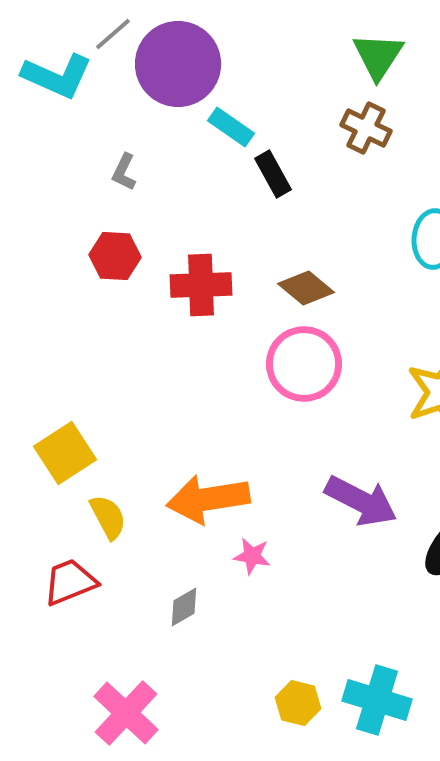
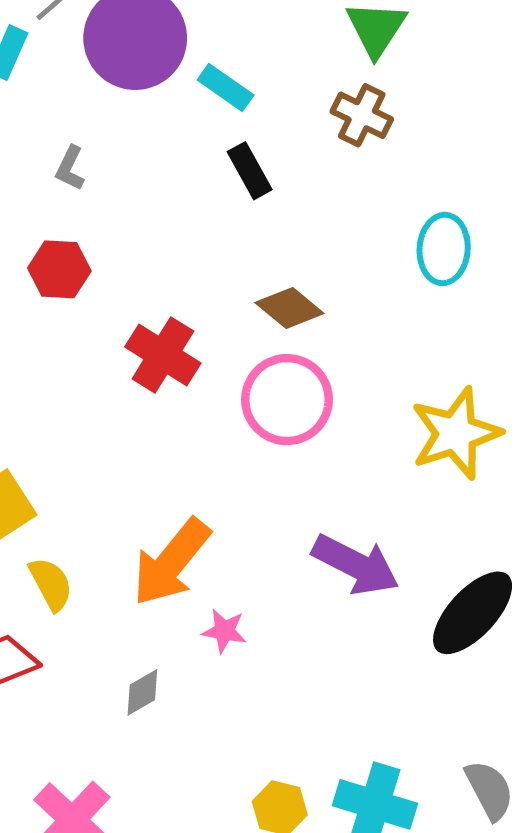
cyan rectangle: (231, 127) -> (226, 88), moved
red cross: (201, 285) -> (163, 355), moved, turned 34
orange arrow: (208, 499) -> (171, 562), turned -42

